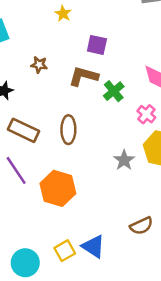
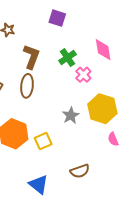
brown L-shape: (83, 76) -> (31, 57), moved, turned 90
pink cross: (146, 114) -> (83, 75), moved
yellow square: (65, 251) -> (43, 141), moved

